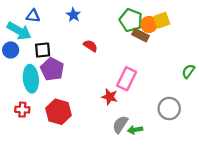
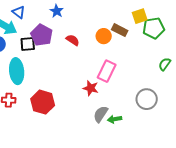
blue triangle: (33, 16) -> (19, 12), turned 32
green pentagon: (131, 20) -> (154, 28), moved, turned -30
orange circle: (149, 24) -> (104, 36), moved
purple pentagon: (52, 69) -> (42, 35), moved

